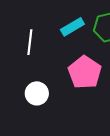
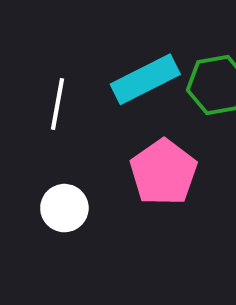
cyan rectangle: (72, 27) -> (145, 79), size x1.4

